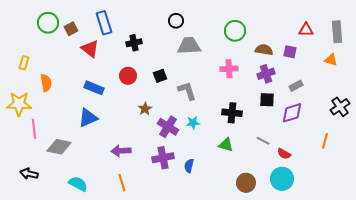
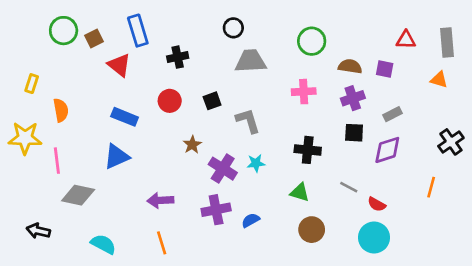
pink line: (34, 129) -> (57, 161), moved
blue semicircle: (189, 166) -> (251, 220), turned 48
brown circle: (246, 183) -> (312, 230), moved

